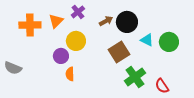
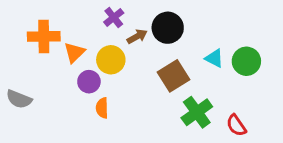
orange triangle: (56, 21) -> (74, 52), moved
brown arrow: (106, 21) -> (137, 36), moved
black circle: (127, 22) -> (168, 28), moved

